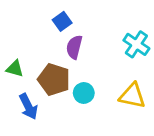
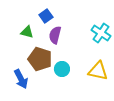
green triangle: (15, 69) -> (27, 32), moved

